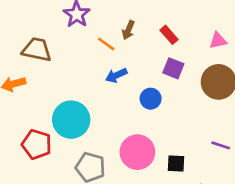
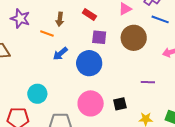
blue circle: (151, 99) -> (89, 63), size x1.6
cyan circle: (71, 120) -> (37, 94), size x0.7

